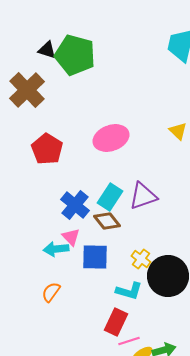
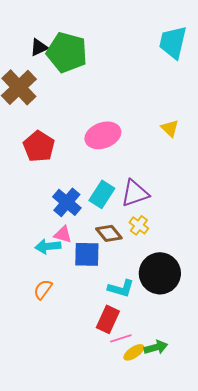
black triangle: (47, 50) -> (39, 47), turned -42
brown diamond: (107, 221) -> (109, 233), moved
pink triangle: (71, 237) -> (63, 234), turned -30
yellow cross: (141, 259) -> (139, 225), moved

